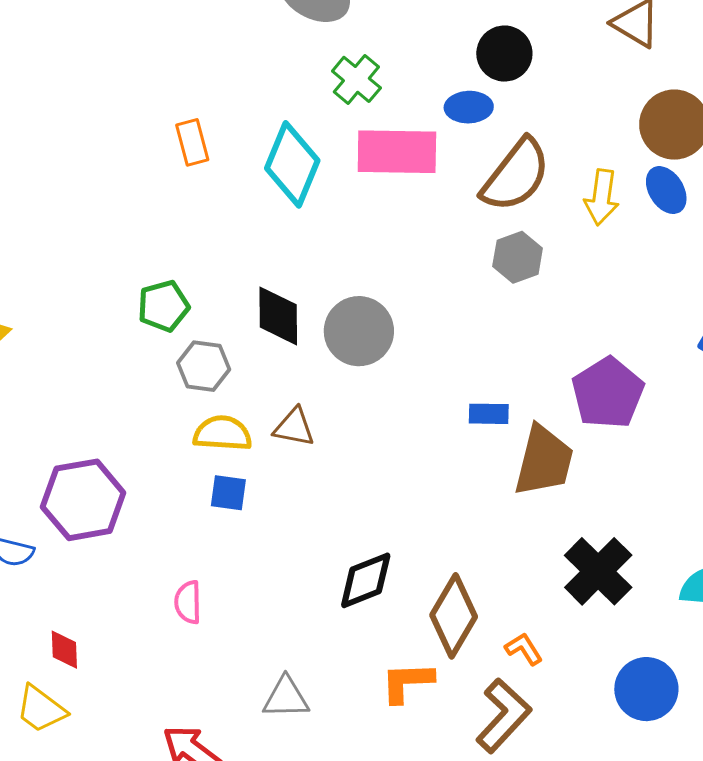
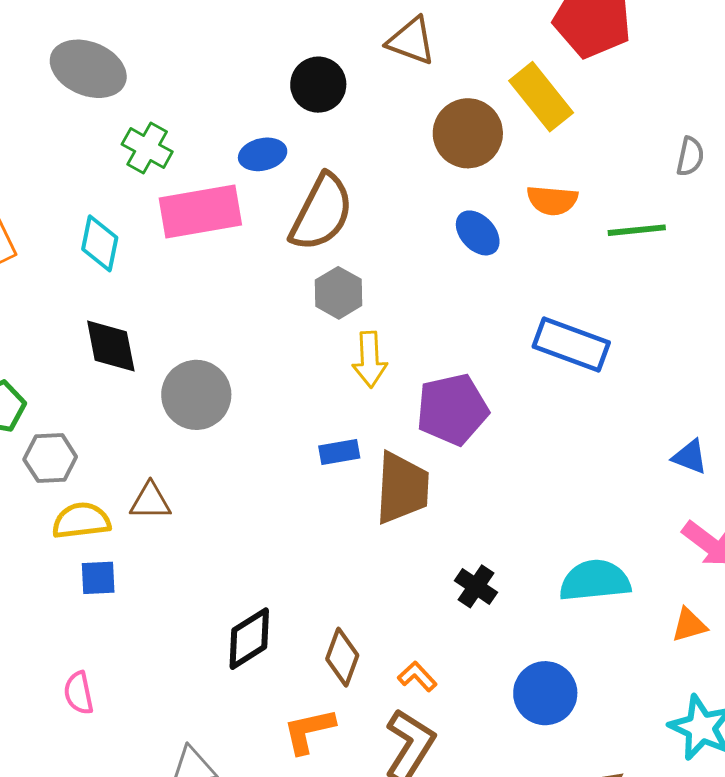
black circle: (504, 54) -> (318, 85), moved
cyan diamond: (292, 164) -> (100, 243), size x0.7
blue ellipse: (666, 190) -> (478, 233), moved
yellow arrow: (602, 197) -> (370, 359), moved
black diamond: (278, 316) -> (111, 346), moved
purple pentagon: (608, 393) -> (452, 409), turned 30
black cross: (598, 571) -> (476, 586), size x0.6
brown diamond: (454, 616) -> (342, 657), size x0.7

